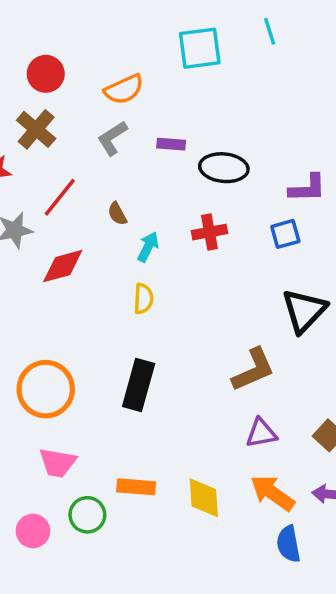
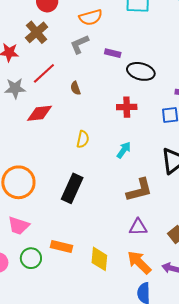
cyan arrow: (148, 247) -> (124, 150), moved

